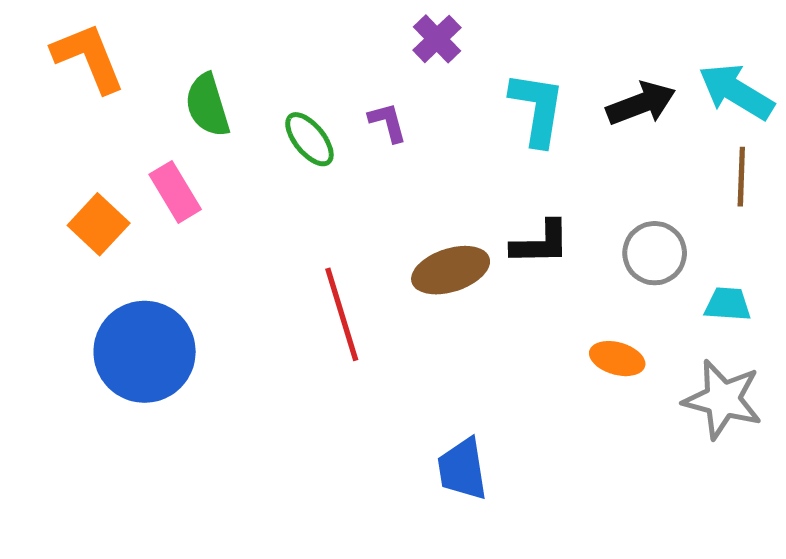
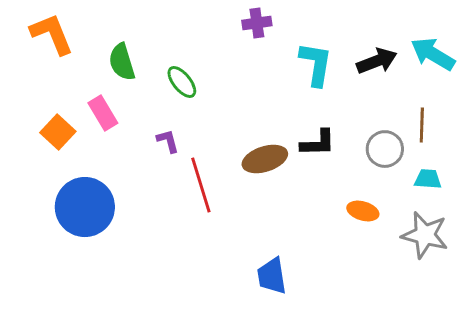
purple cross: (437, 39) -> (257, 23), turned 36
purple L-shape: (388, 122) -> (168, 141), moved
brown line: (741, 177) -> (422, 125), moved

